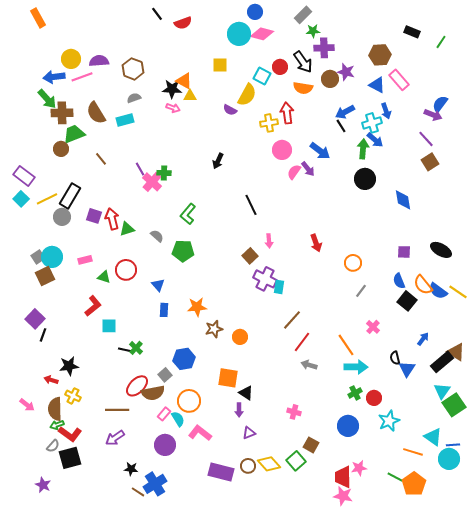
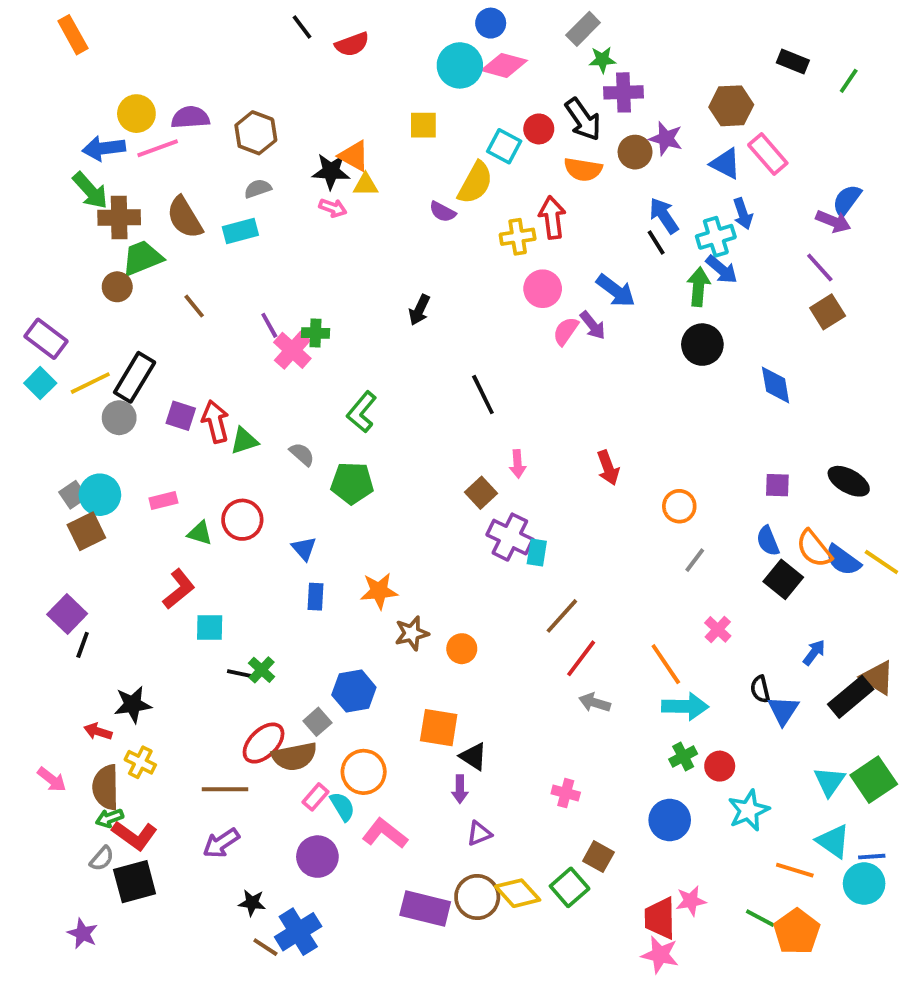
blue arrow: (345, 112) -> (664, 216), turned 84
cyan triangle: (442, 391) -> (829, 782), moved
brown circle: (248, 466) -> (477, 897), size x1.5

